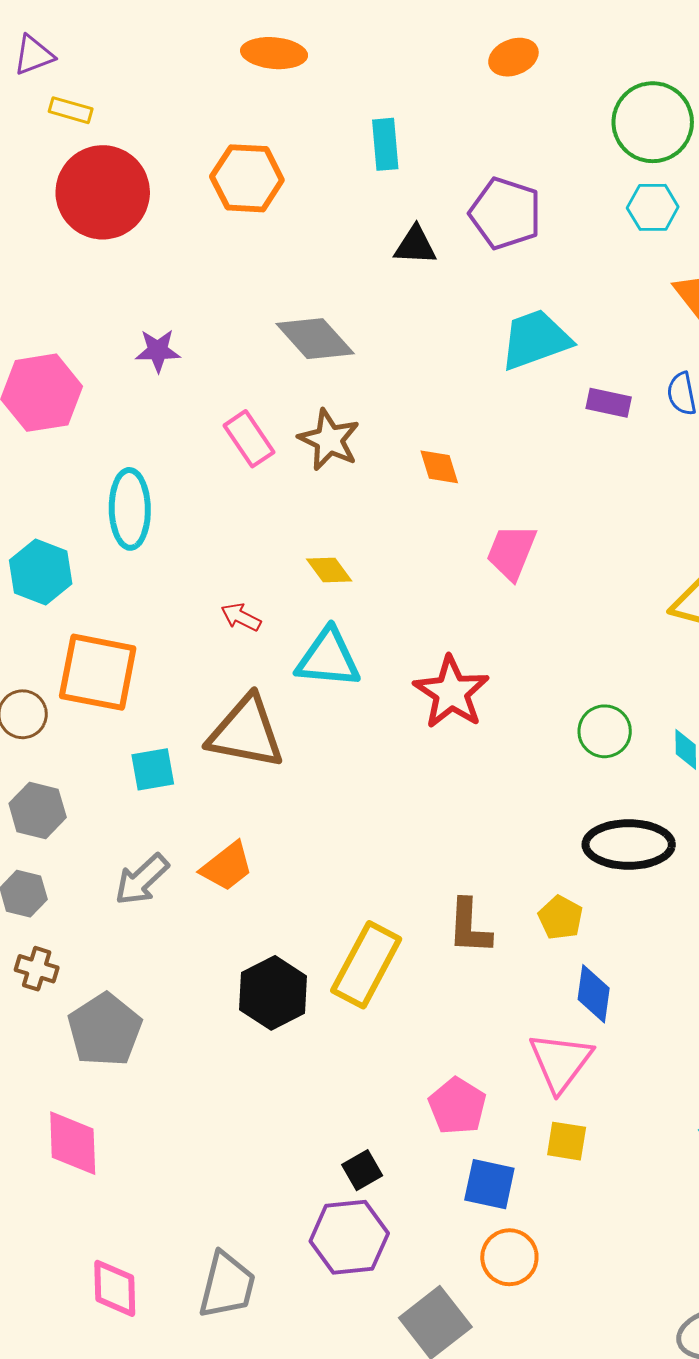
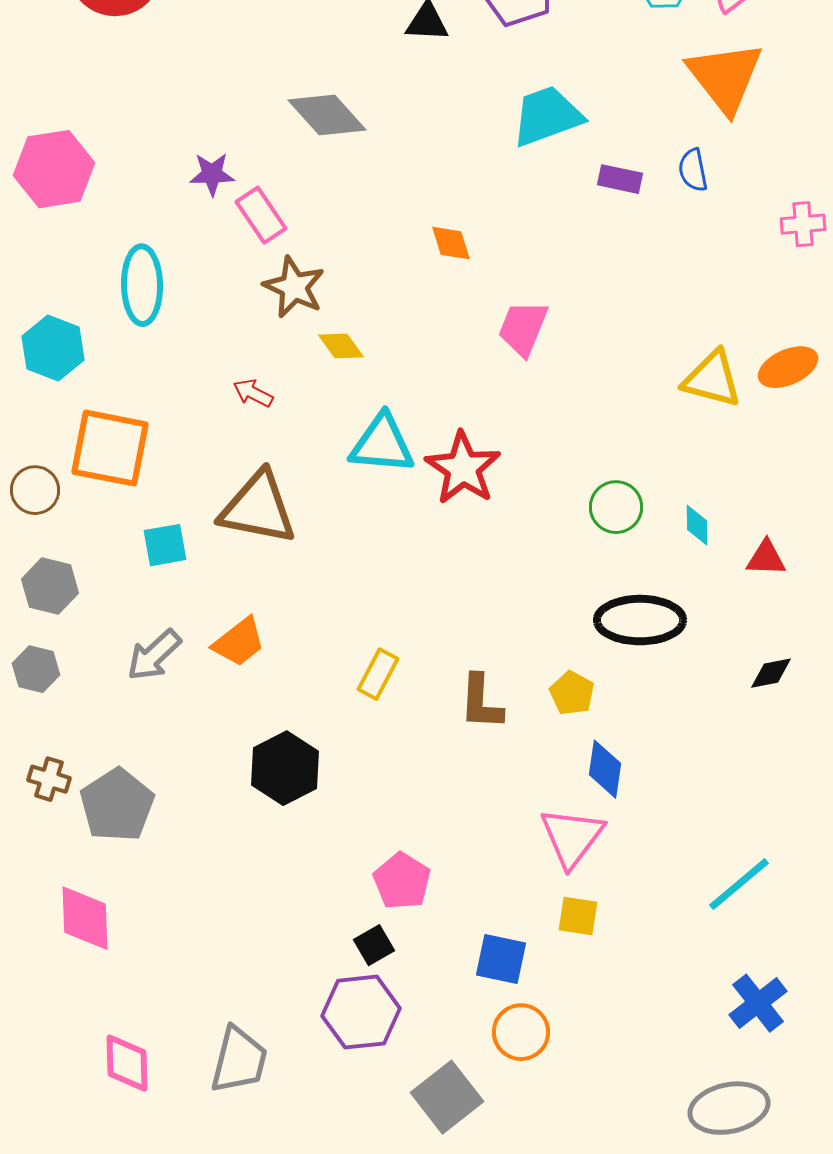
purple star: (158, 351) -> (212, 174), moved
brown star: (329, 440) -> (294, 287), moved
cyan triangle: (328, 658) -> (382, 444), moved
yellow rectangle: (366, 965) -> (378, 674), moved, size x0.6
brown cross: (37, 969) -> (49, 779), moved
pink pentagon: (457, 1106) -> (402, 881), moved

